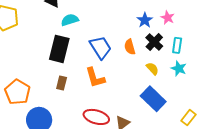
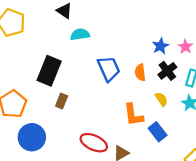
black rectangle: (59, 49) -> (49, 71), moved
orange L-shape: (95, 78) -> (133, 115), moved
blue rectangle: (153, 99) -> (158, 132), size x0.7

